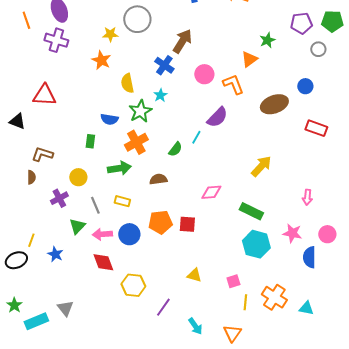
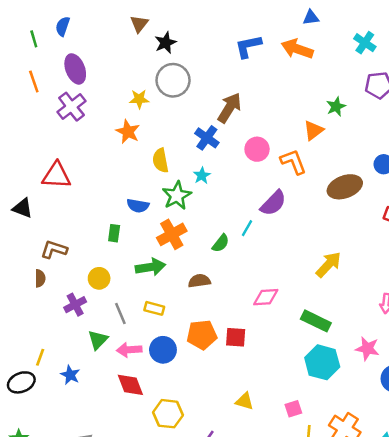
purple cross: (56, 40) -> (71, 107), turned 35

